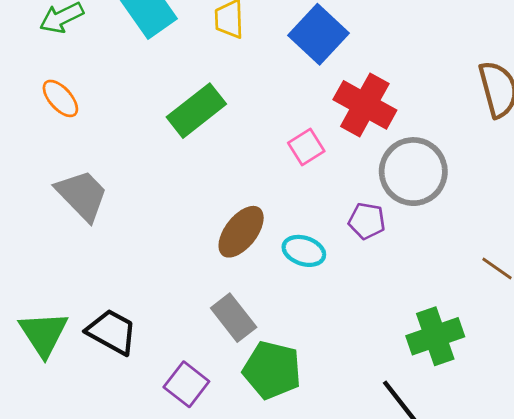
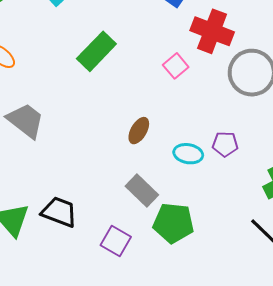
purple pentagon: (367, 221) -> (225, 144), moved
brown ellipse: (241, 232) -> (139, 131), size x0.7
cyan ellipse: (304, 251) -> (188, 154), moved

